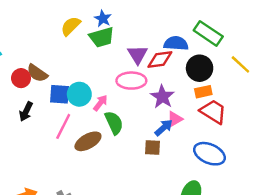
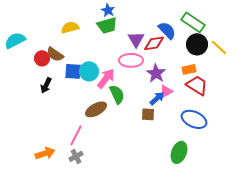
yellow semicircle: (71, 26) -> (70, 27), moved, turned 30
blue semicircle: (176, 43) -> (167, 30), turned 42
black circle: (200, 68) -> (197, 44), moved
pink arrow: (100, 103) -> (106, 78), size x1.5
pink line: (63, 126) -> (76, 135), moved

